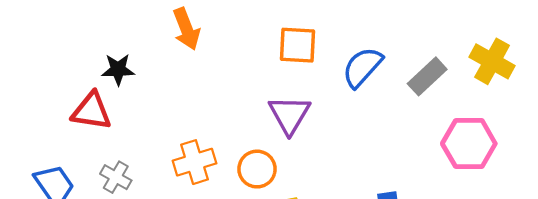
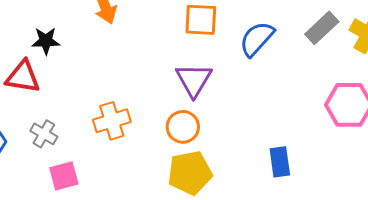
gray rectangle: (427, 76) -> (322, 28), moved
orange circle: (257, 169) -> (183, 127), moved

